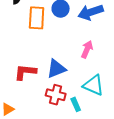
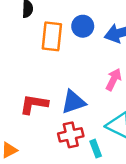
red cross: (56, 95) -> (71, 135), turned -30

